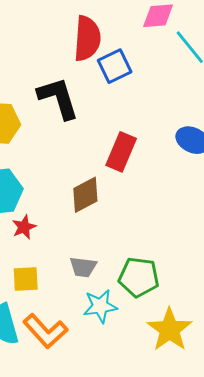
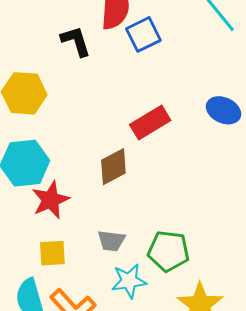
black L-shape: (58, 98) -> (76, 41), moved, size x0.7
red rectangle: (121, 152) -> (150, 122), turned 36
red star: (24, 227) -> (51, 200), size x1.5

